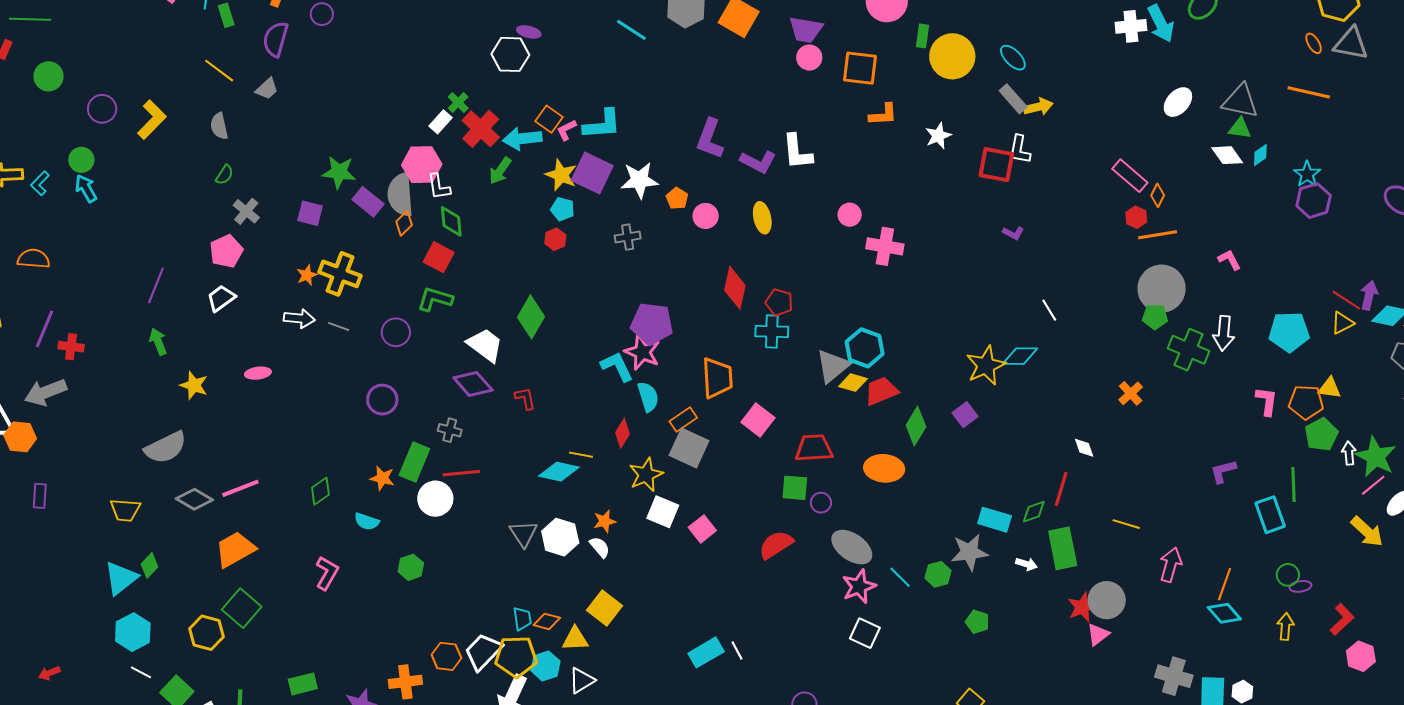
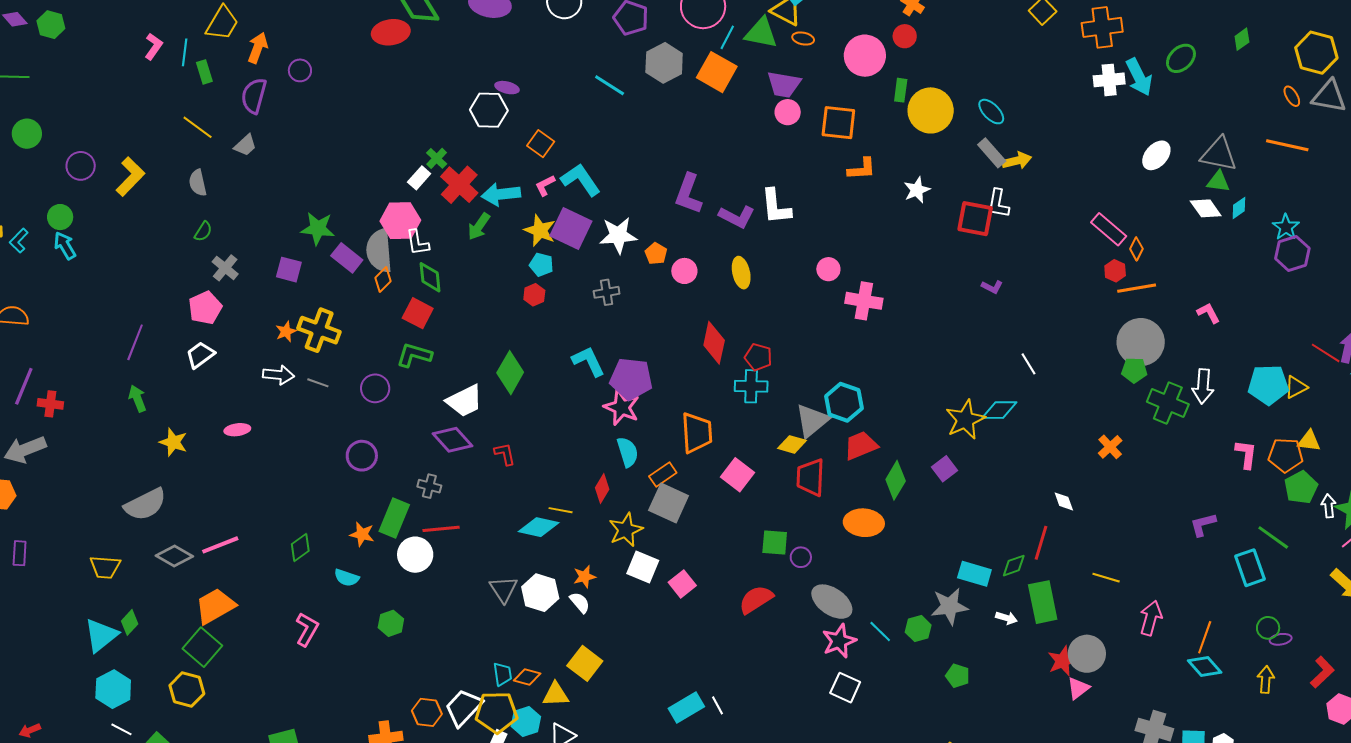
orange square: (549, 119) -> (541, 144), moved
cyan L-shape: (602, 124) -> (581, 180), turned -120
yellow triangle: (1342, 323) -> (1296, 387), moved
white trapezoid: (485, 345) -> (465, 401), turned 117
cyan L-shape: (617, 366) -> (588, 361), moved
yellow diamond: (853, 383) -> (792, 444), moved
red trapezoid: (814, 448) -> (810, 477), moved, turned -84
green line: (1293, 484) -> (1273, 537), turned -52
green square: (242, 608) -> (202, 647), moved

